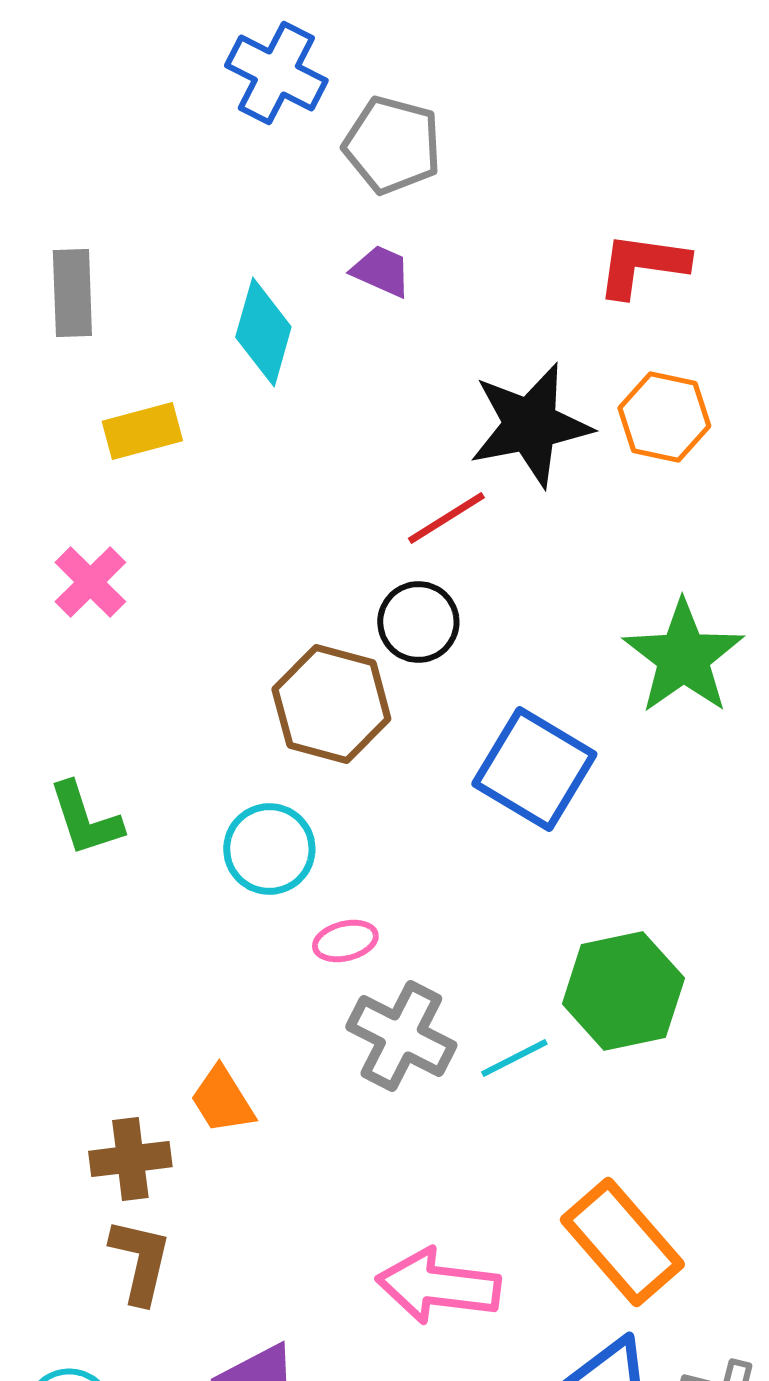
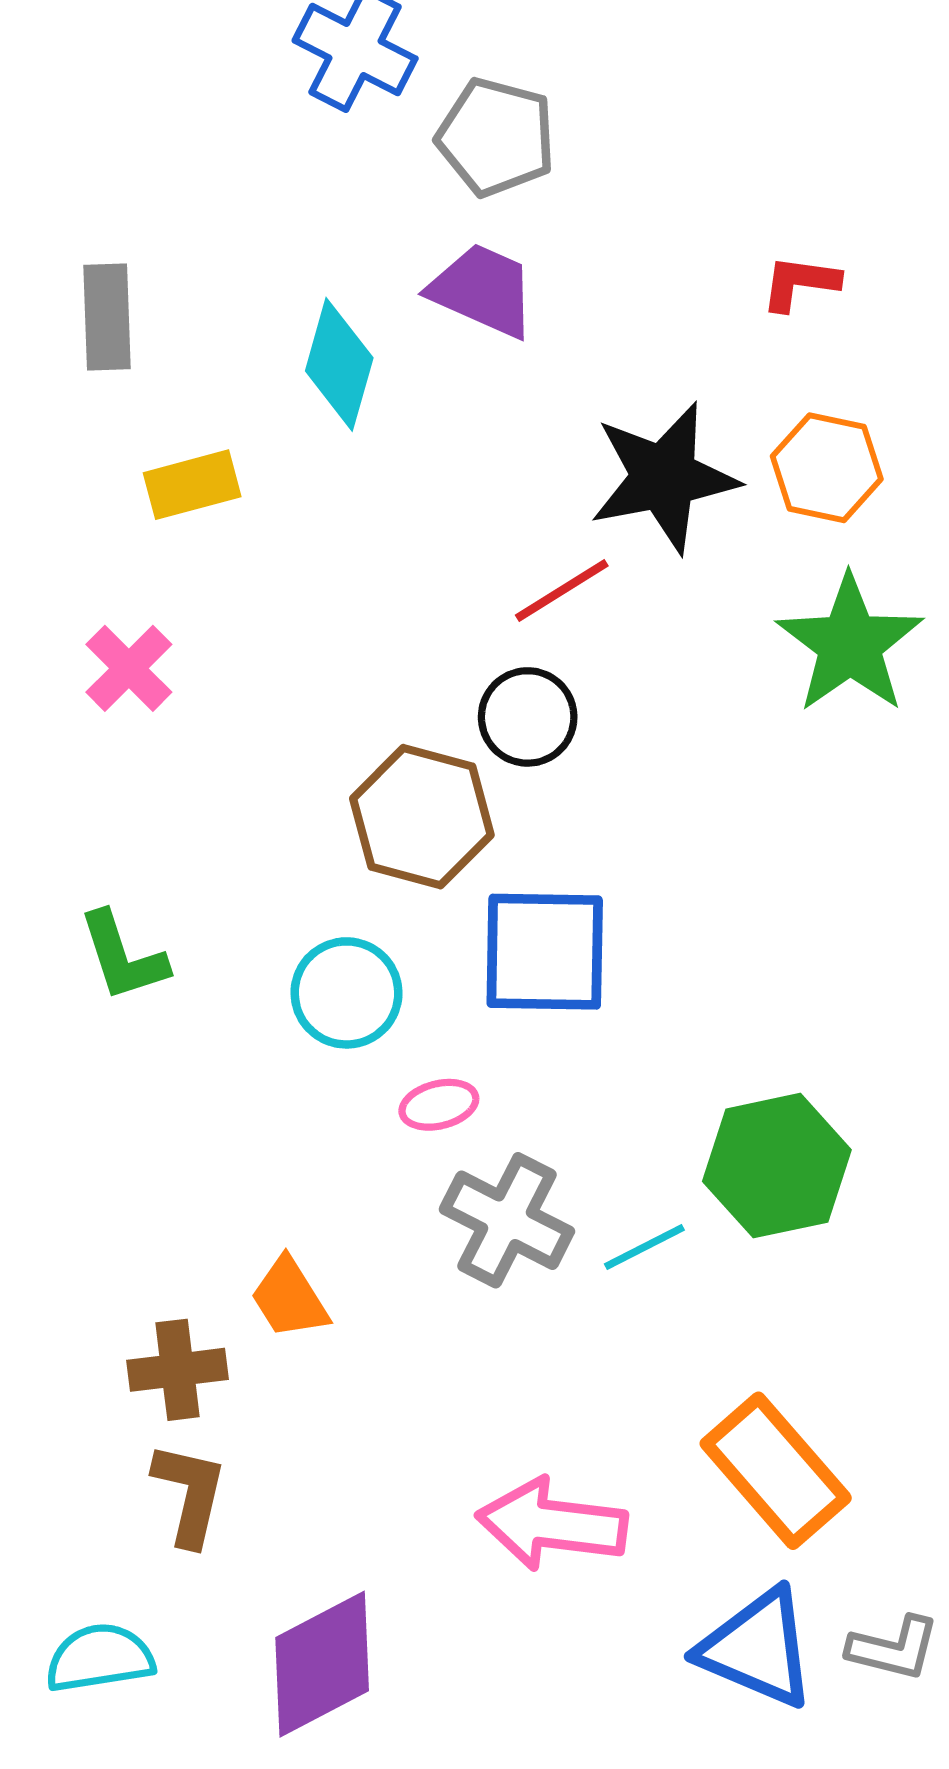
red L-shape: (642, 265) -> (800, 283), size x0.7
purple trapezoid: (381, 271) -> (483, 290), size x1.5
green star: (683, 657) -> (850, 644), moved
blue square: (534, 769) -> (545, 952), moved, turned -30

